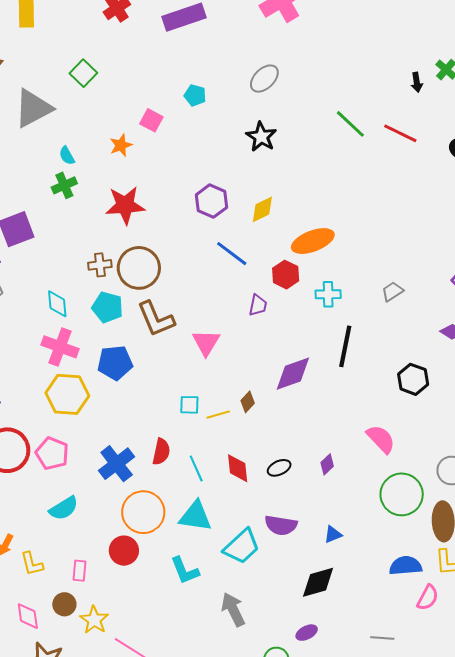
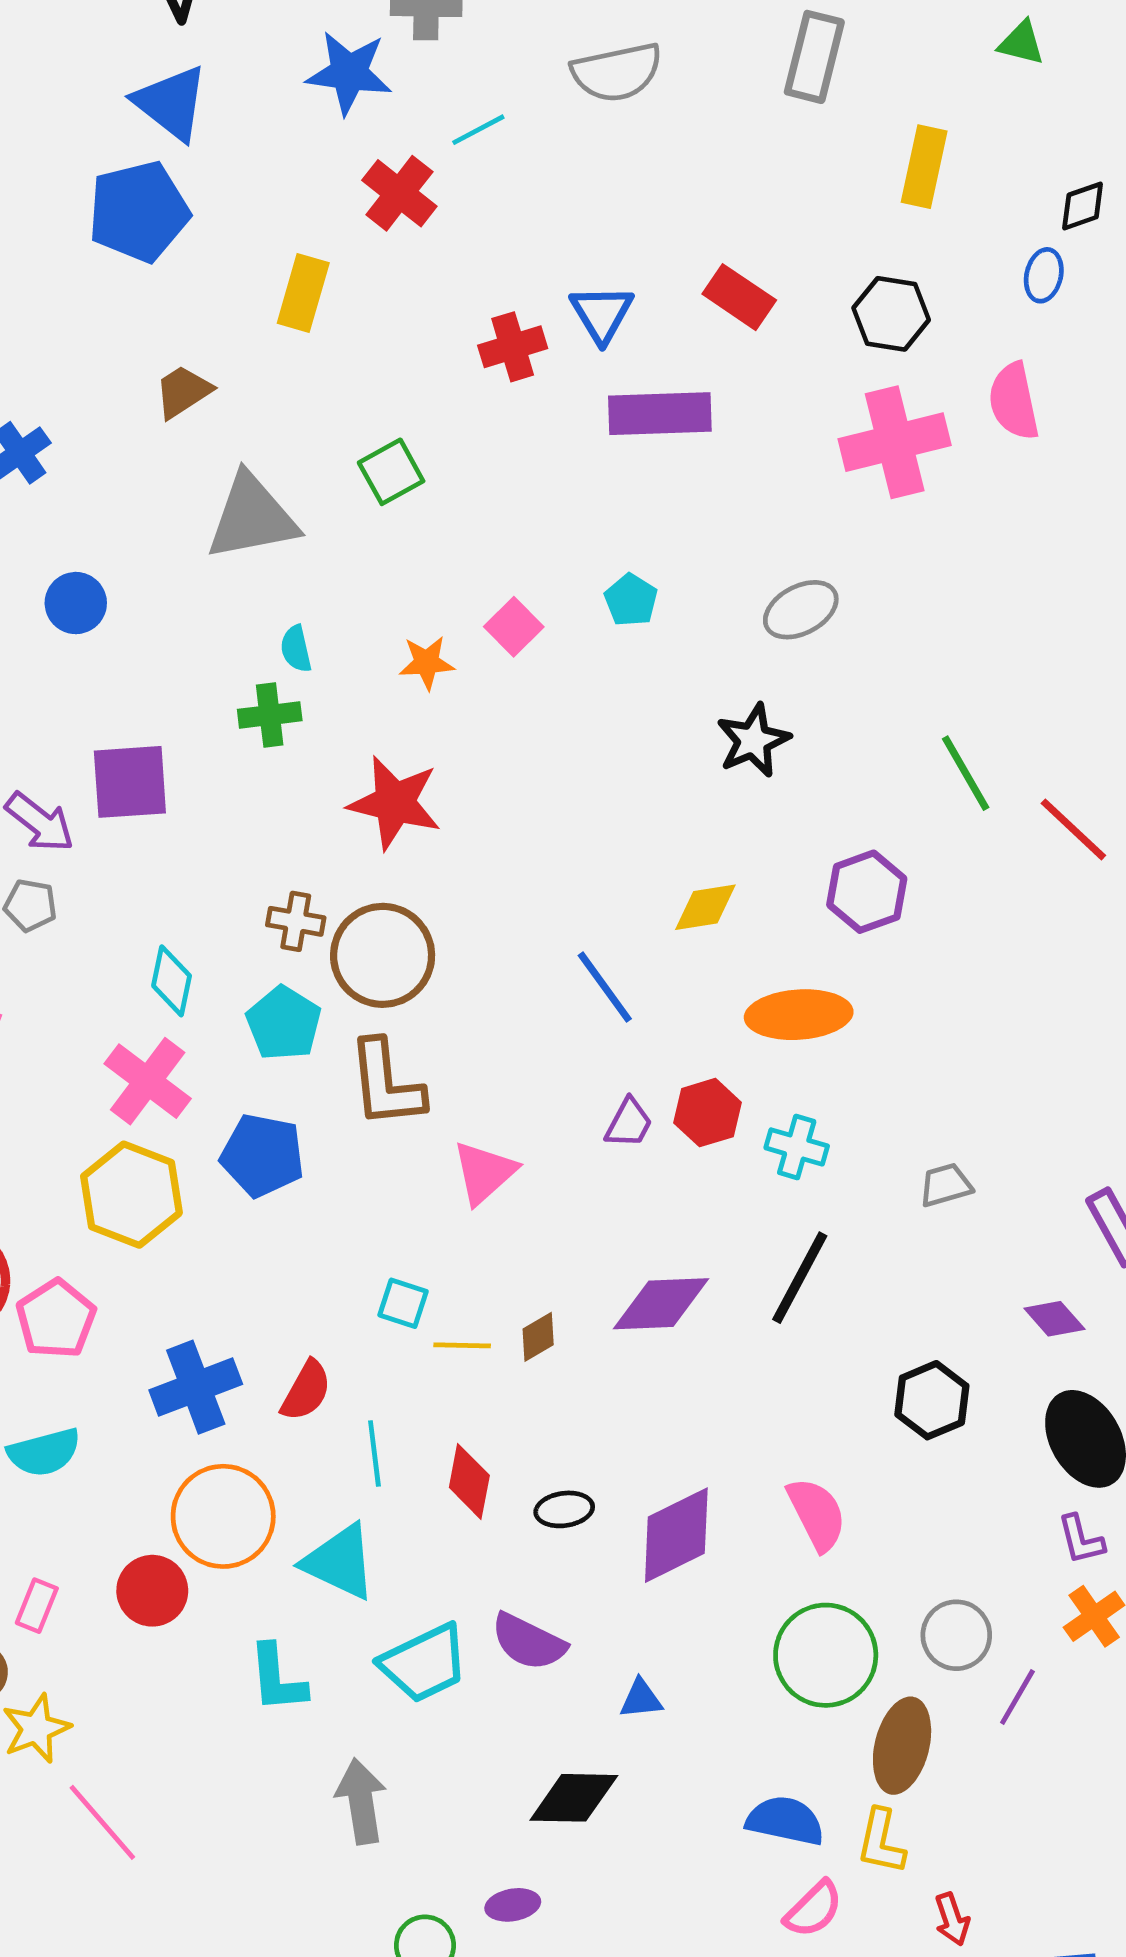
purple hexagon: (211, 201) -> (867, 892), moved
red hexagon: (286, 275) -> (708, 1113), moved
purple diamond: (327, 464) -> (676, 1535), size x2.0

